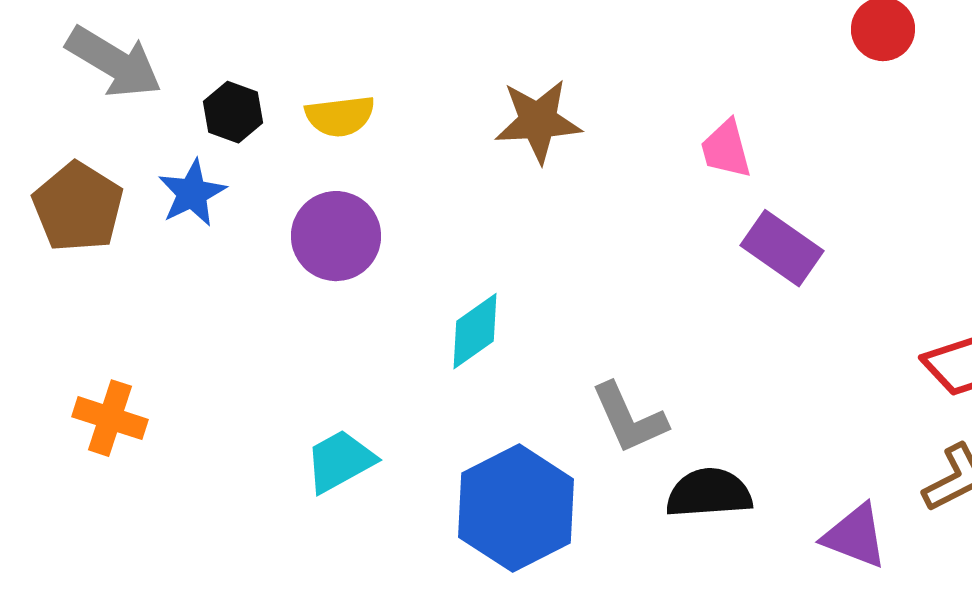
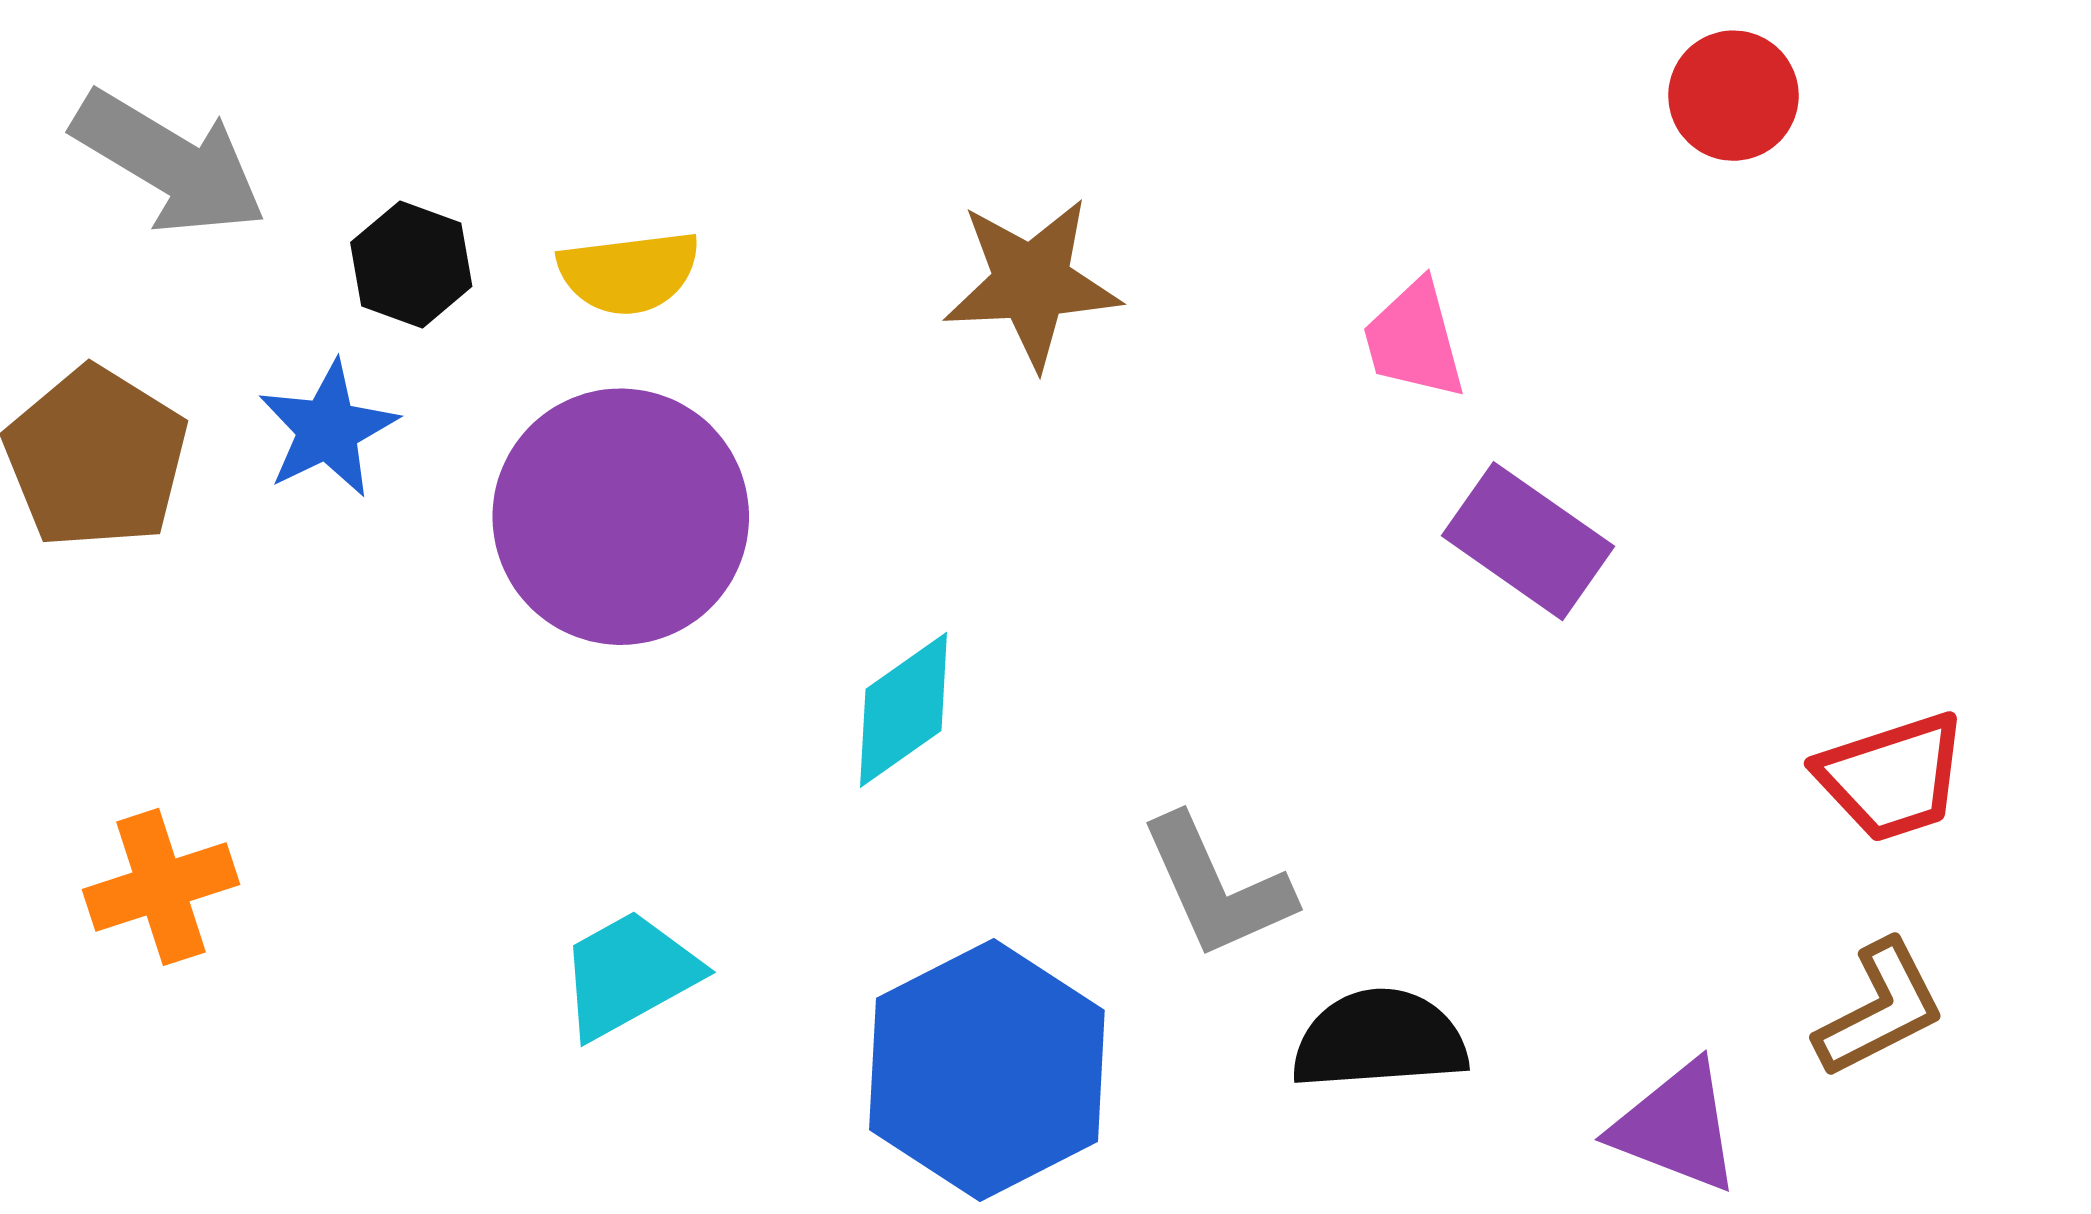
purple circle: (336, 236) -> (621, 517), size x1.4
orange cross: (110, 418) -> (161, 887), turned -36

